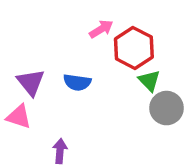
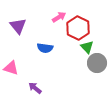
purple triangle: (31, 82) -> (18, 26), moved
purple arrow: (60, 151) -> (35, 88), turned -56

